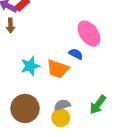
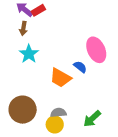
cyan star: (30, 66) -> (29, 54), moved, turned -30

